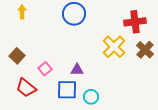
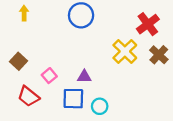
red cross: (135, 22) -> (148, 24), turned -30

